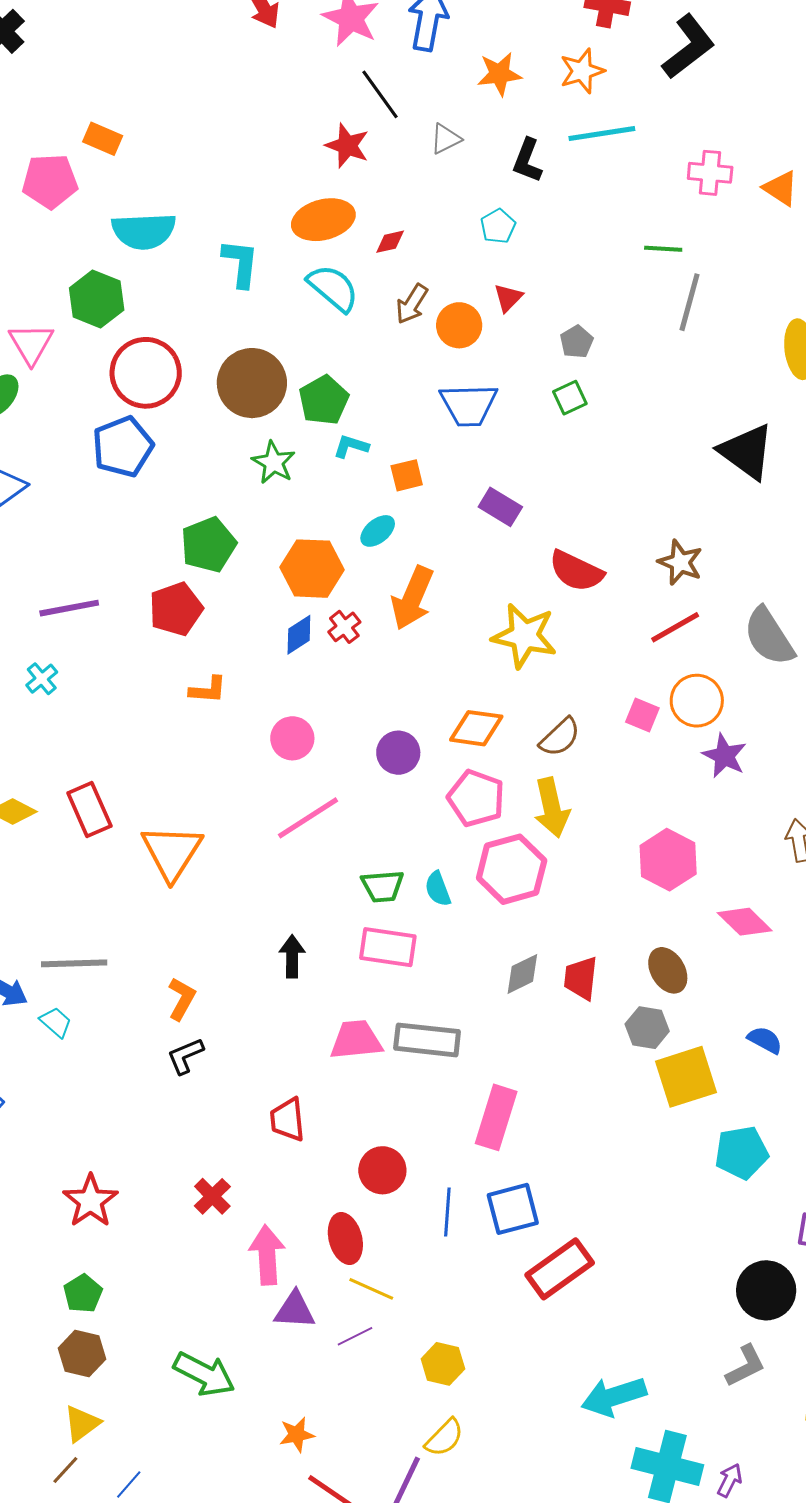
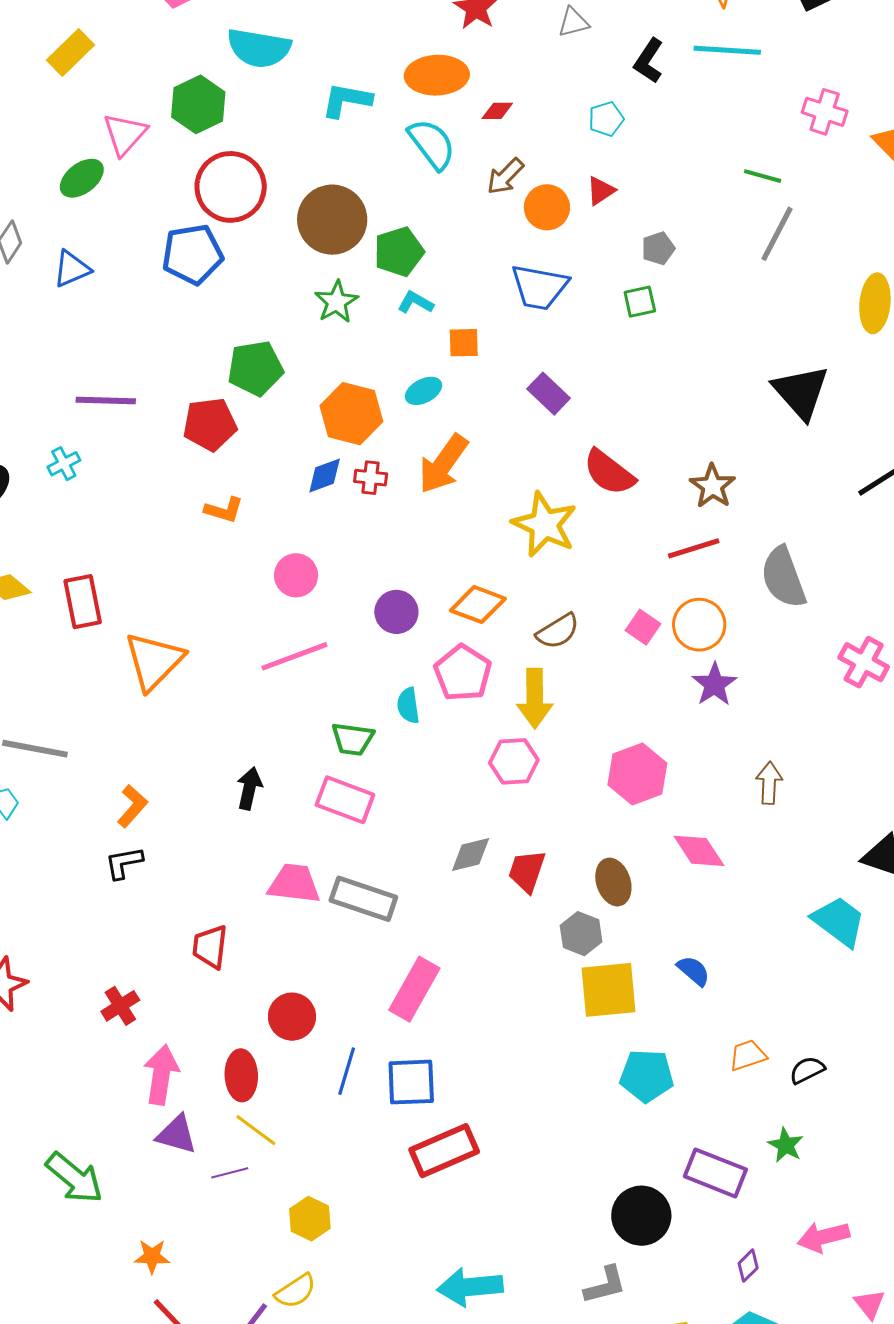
cyan L-shape: (241, 263) -> (347, 100), turned -98
red cross: (344, 627) -> (371, 478), turned 32
pink hexagon: (512, 869) -> (514, 761), moved, size x0.7
cyan semicircle: (438, 889) -> (408, 706), moved

